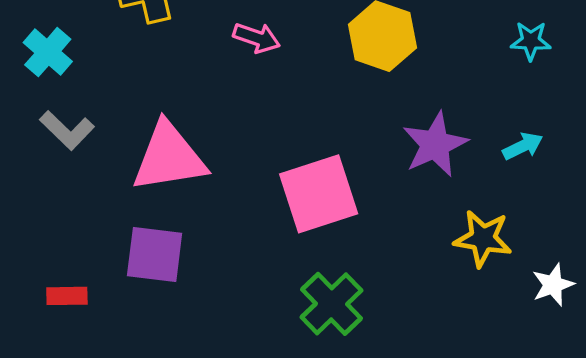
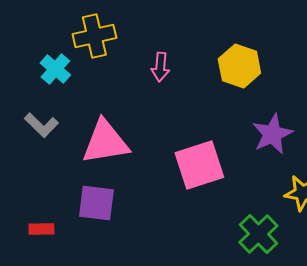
pink arrow: (257, 38) -> (160, 67), turned 76
cyan cross: (48, 52) -> (55, 69), moved
green cross: (331, 304) -> (258, 234), moved

